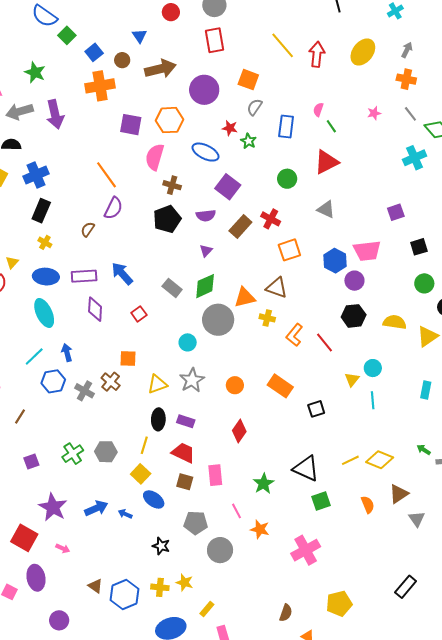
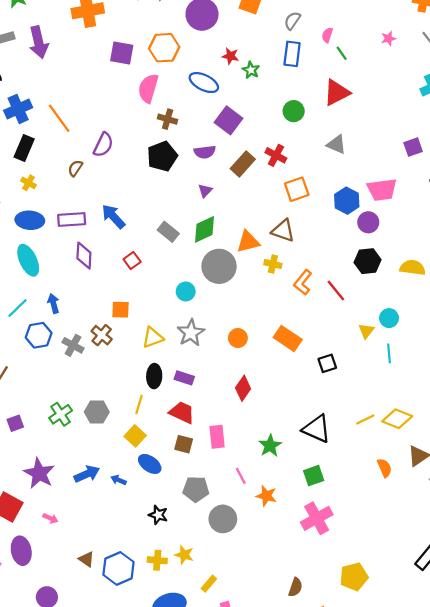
gray semicircle: (255, 107) -> (292, 21), moved
orange line: (106, 175) -> (59, 118), moved
green square: (321, 501) -> (314, 476), moved

